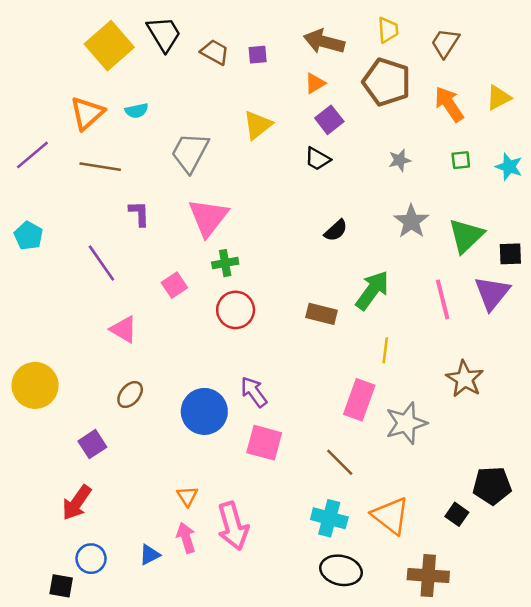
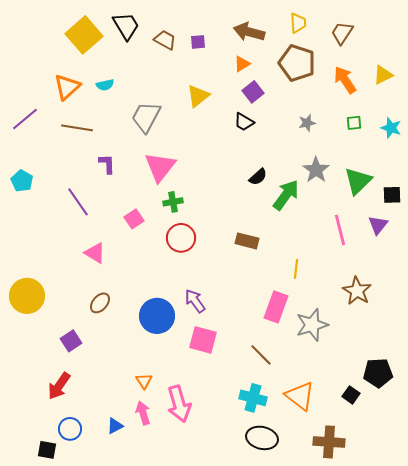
green arrow: (372, 290) -> (286, 195), moved
purple triangle: (492, 293) -> (378, 225), size x0.7

